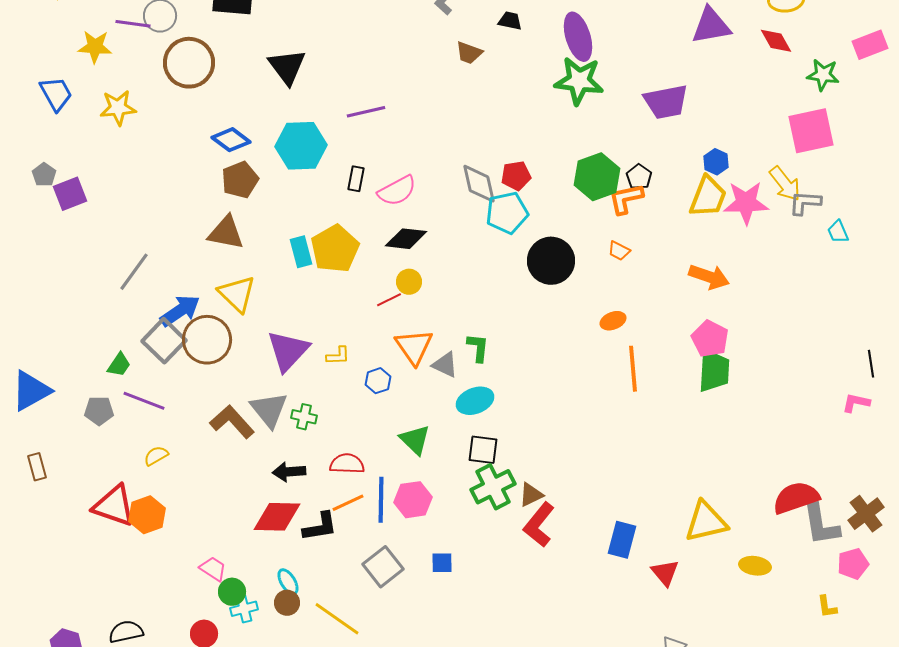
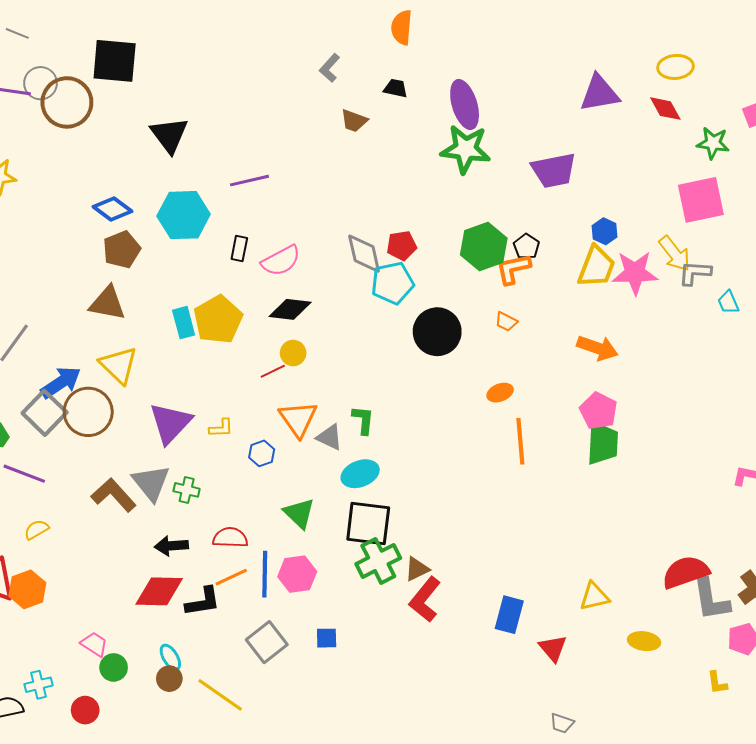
brown circle: (189, 63) -> (67, 102), moved
black square: (483, 450) -> (368, 523), size x1.5
yellow triangle: (706, 522) -> (594, 596), size x0.7
cyan cross: (244, 609) -> (38, 685), moved

